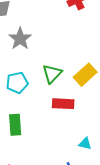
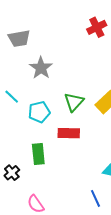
red rectangle: (63, 104) -> (69, 133), moved

